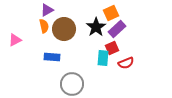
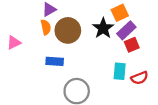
red square: (112, 48) -> (132, 45), moved
cyan rectangle: (103, 58) -> (120, 71), moved
red semicircle: (126, 63) -> (140, 78), moved

